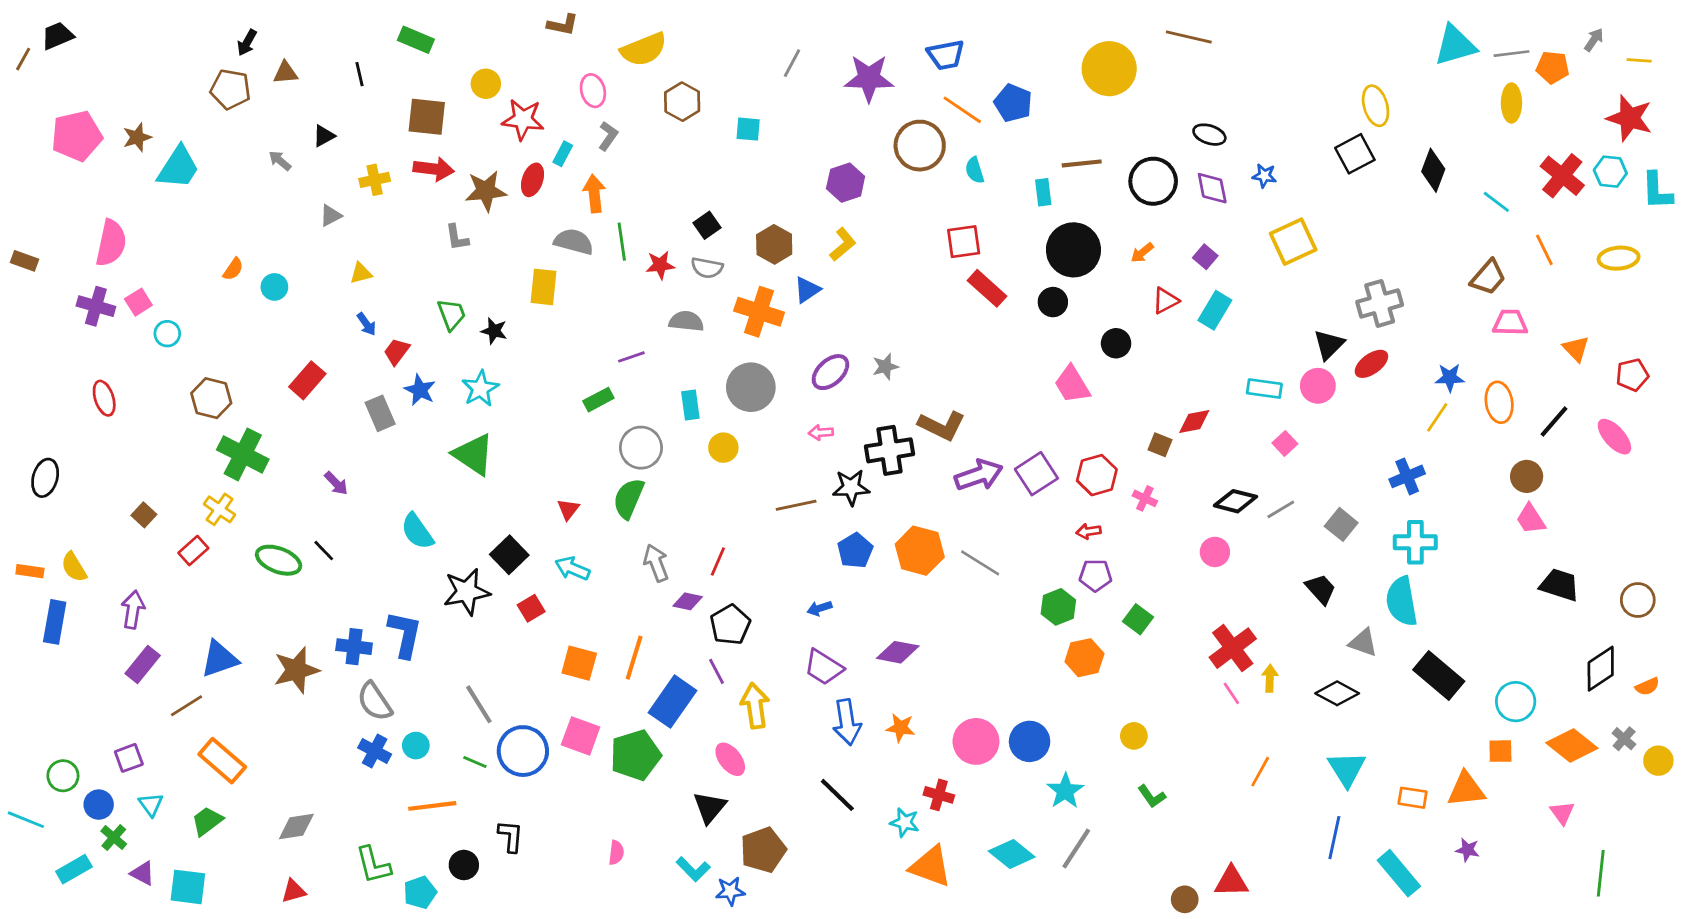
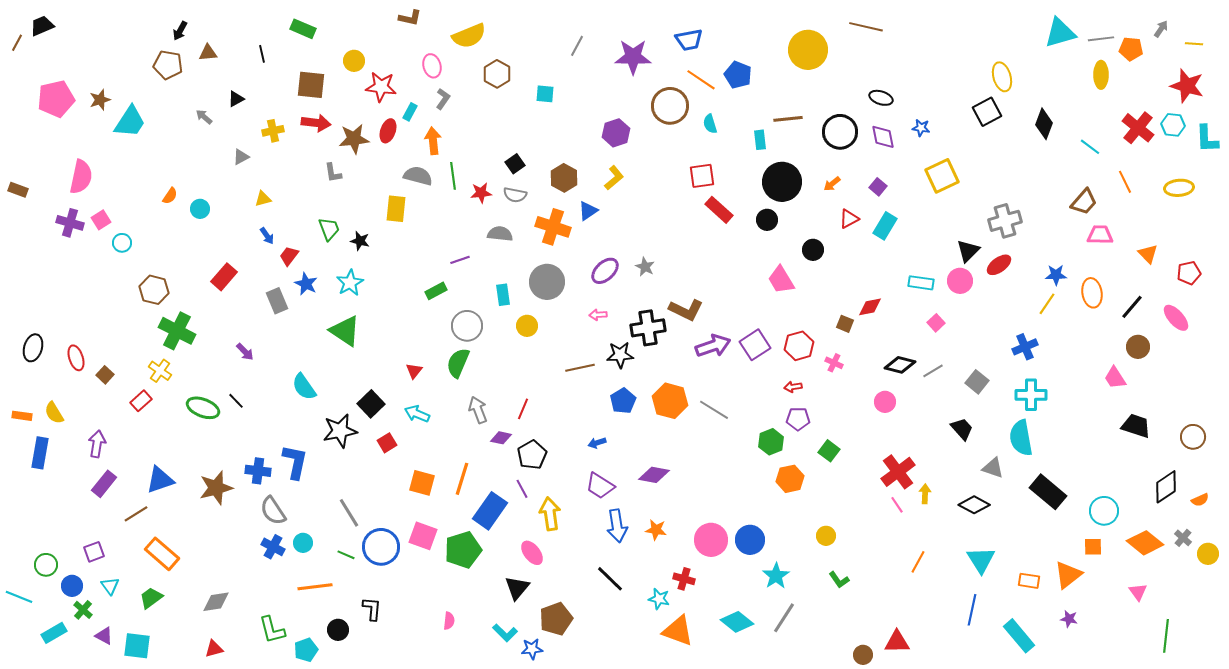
gray star: (885, 367) -> (645, 267), turned -30
red ellipse: (104, 398) -> (76, 358), moved
brown circle: (1527, 476) -> (1138, 347), moved
orange triangle: (1466, 789) -> (1068, 575), turned -32

